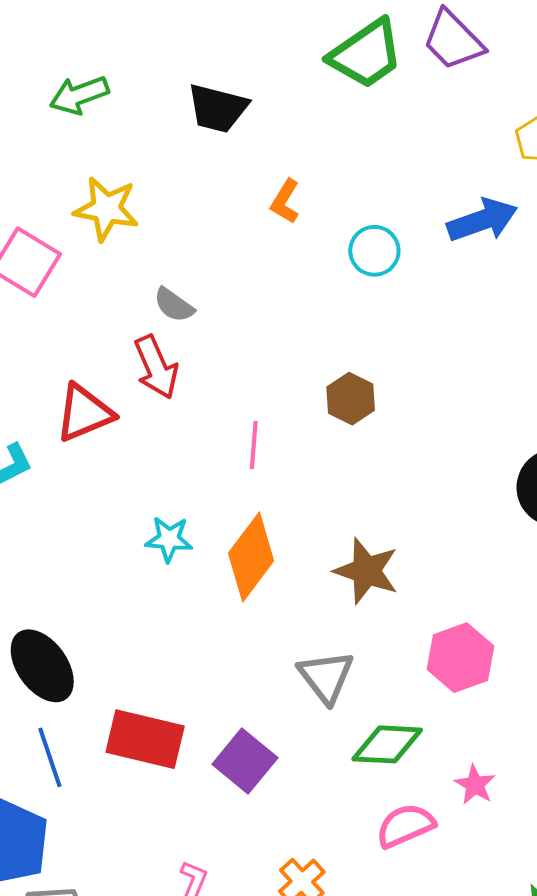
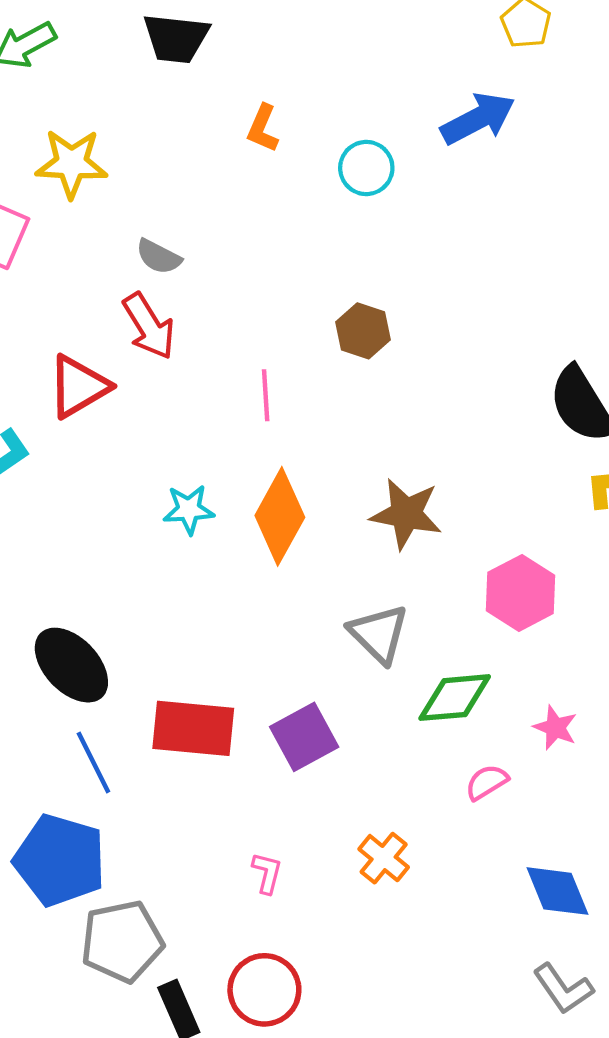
purple square: (245, 761) -> (304, 737), turned 30
pink semicircle: (405, 826) -> (487, 782), size x0.7

